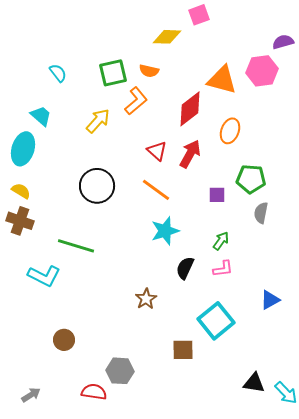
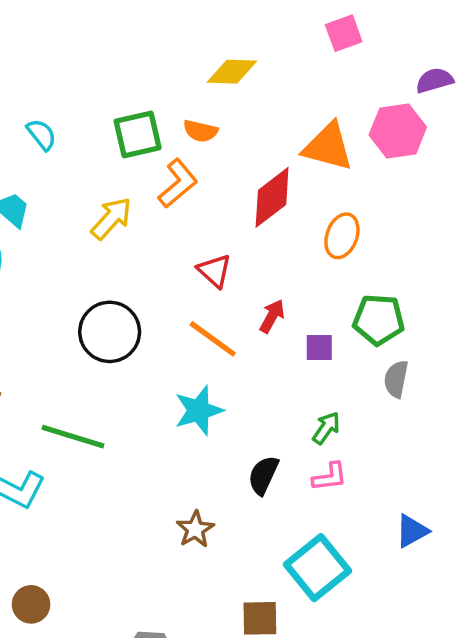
pink square: (199, 15) -> (344, 33), moved
red arrow: (190, 154) -> (272, 316), moved, size x0.7
cyan star: (165, 231) -> (199, 410), moved
brown circle: (64, 340) -> (31, 604), moved

